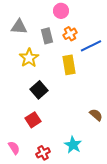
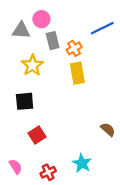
pink circle: (61, 11) -> (41, 19), moved
orange cross: (70, 34) -> (74, 48), moved
blue line: (91, 46) -> (102, 28), moved
black square: (39, 90) -> (25, 101), moved, turned 36

